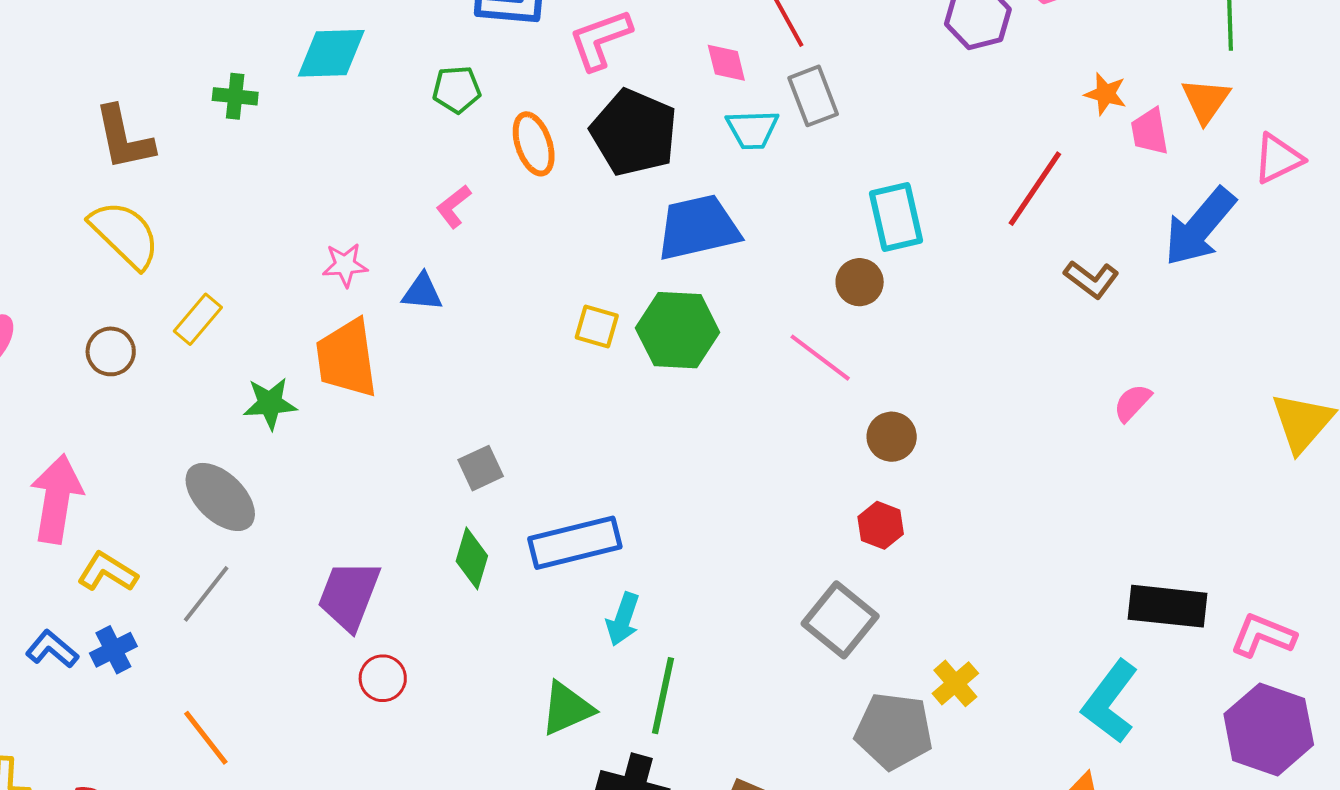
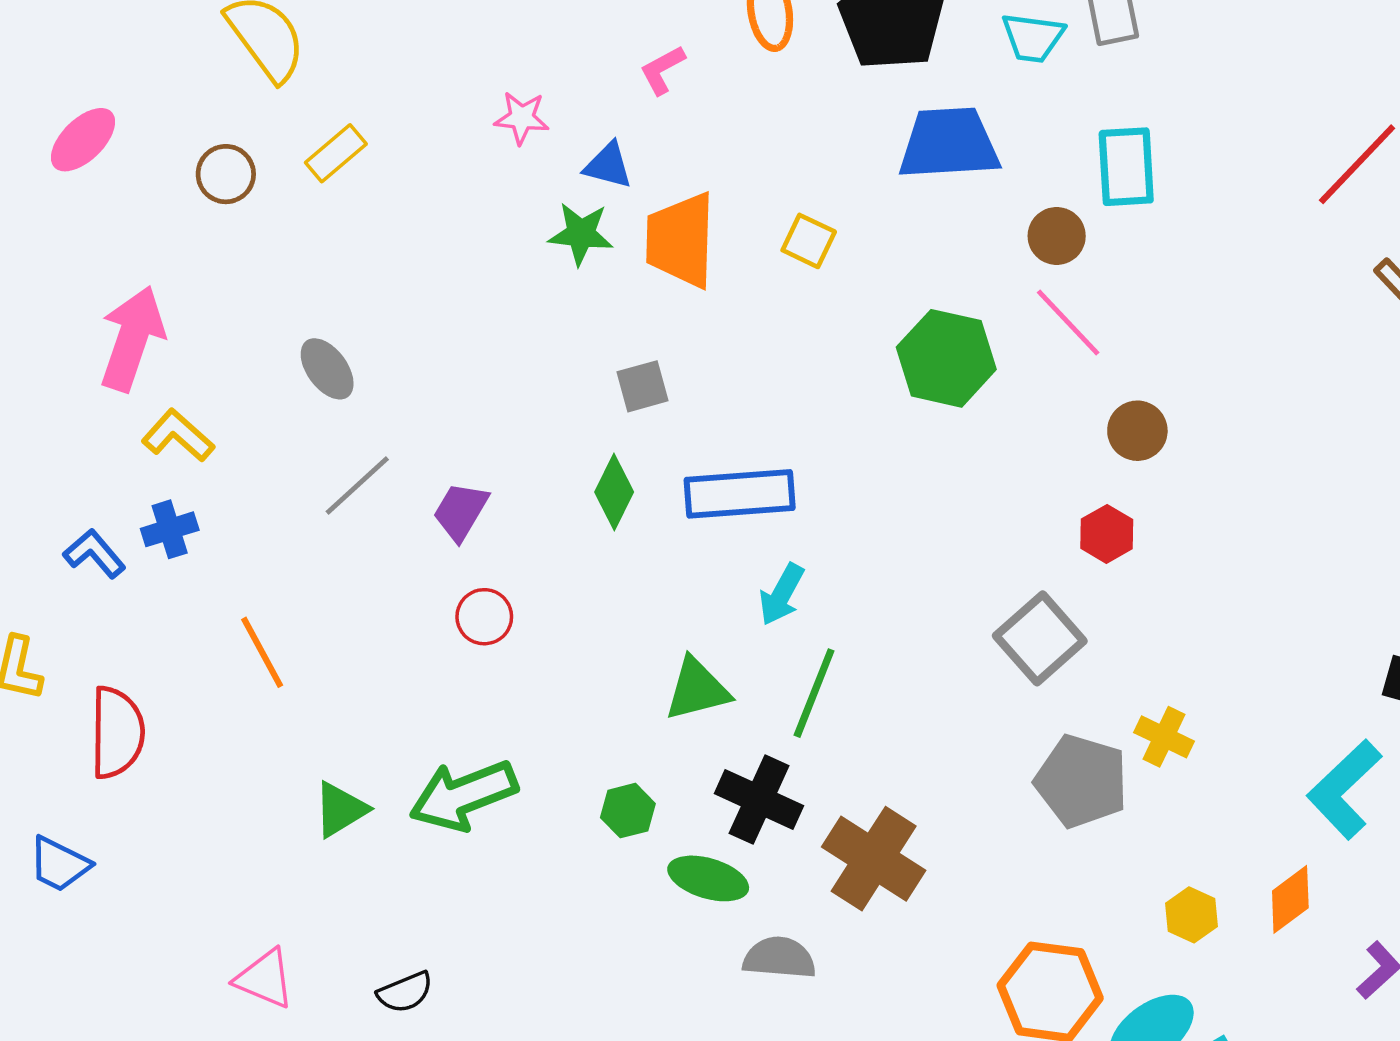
cyan rectangle: (896, 217) -> (1126, 167), moved
brown circle: (860, 282) -> (1057, 236), moved
green hexagon: (678, 330) -> (946, 358), moved
orange trapezoid: (347, 358) -> (681, 240), moved
green star: (270, 403) -> (581, 234), moved
gray ellipse: (220, 497) -> (327, 369), size x0.7
gray line: (206, 594) -> (357, 486), moved
purple trapezoid: (349, 595) -> (461, 511), size x0.7
blue L-shape: (52, 649) -> (94, 554), moved
yellow cross: (955, 683) -> (1164, 737), turned -33

